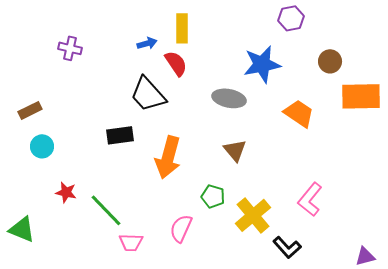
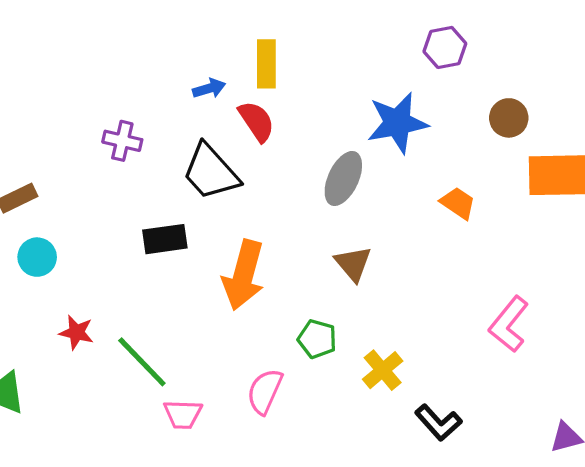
purple cross: (70, 48) -> (122, 141), moved
gray ellipse: (229, 98) -> (343, 178), turned -76
orange trapezoid: (299, 113) -> (458, 203), size x0.7
pink L-shape: (310, 199) -> (509, 324), moved
yellow cross: (253, 215) -> (383, 370), size x0.7

